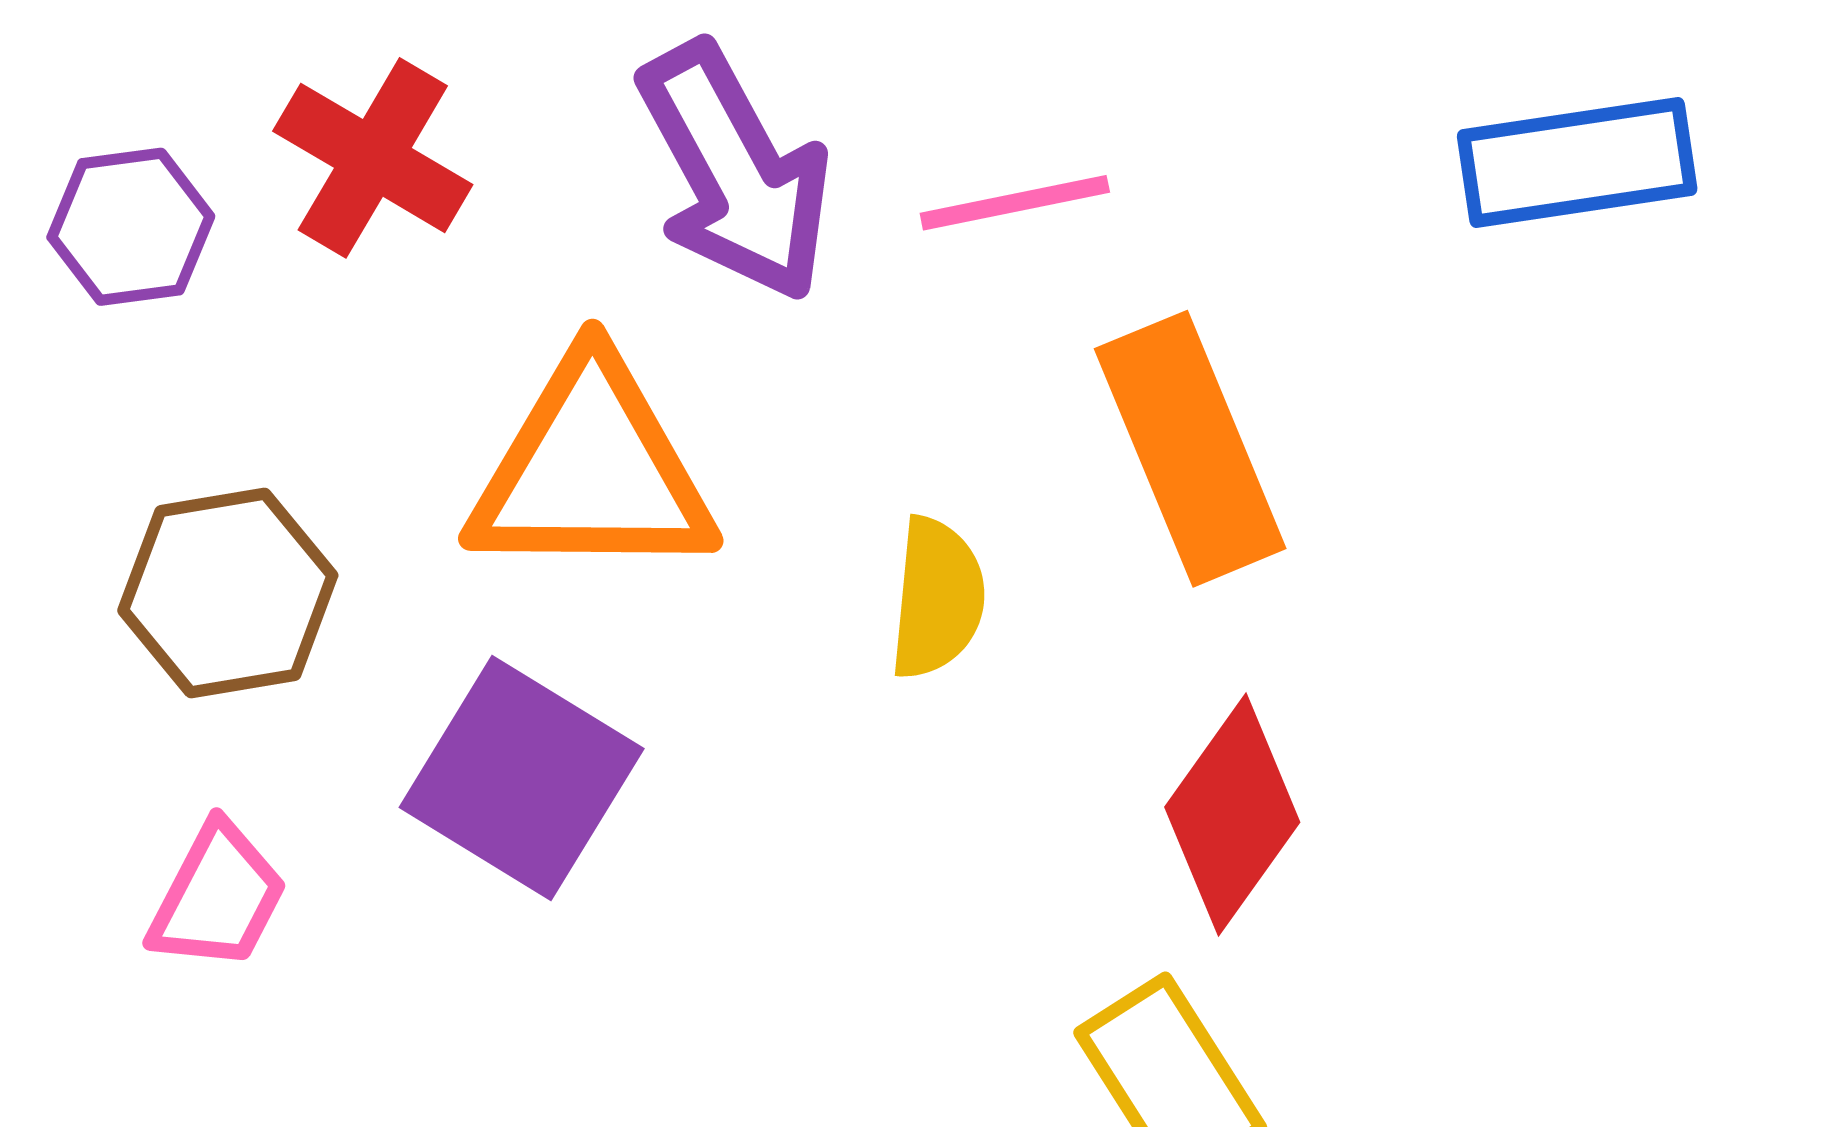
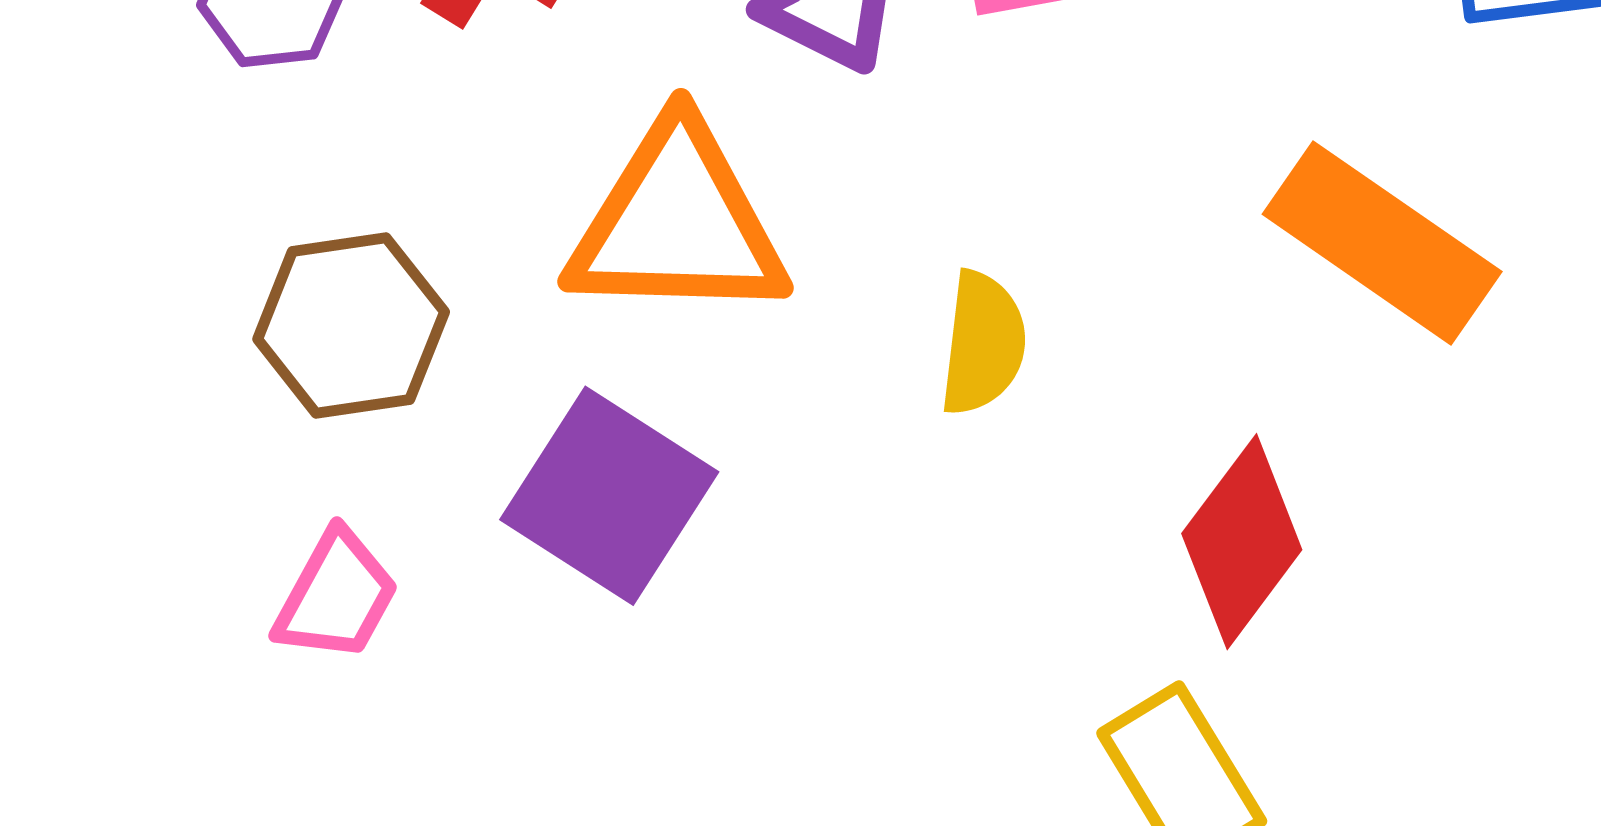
orange rectangle: (1190, 449) -> (1382, 243), moved, turned -34

